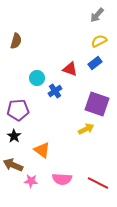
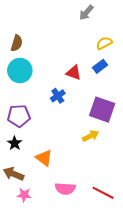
gray arrow: (97, 15) -> (86, 13), moved
cyan circle: (37, 78) -> (20, 71), moved, size x1.5
pink star: (31, 181) -> (24, 195), moved

